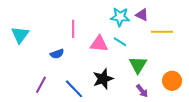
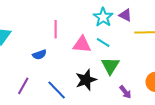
cyan star: (120, 17) -> (103, 17), turned 30
green triangle: (138, 65) -> (110, 66), moved

